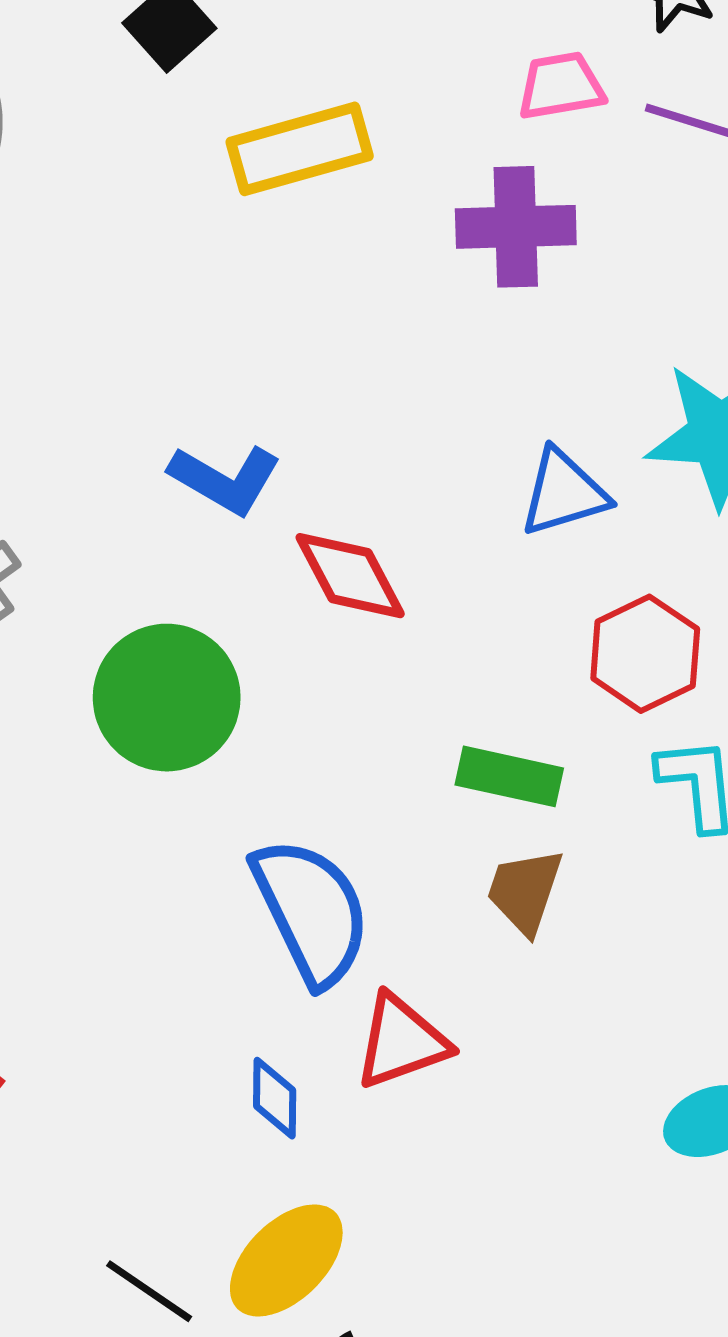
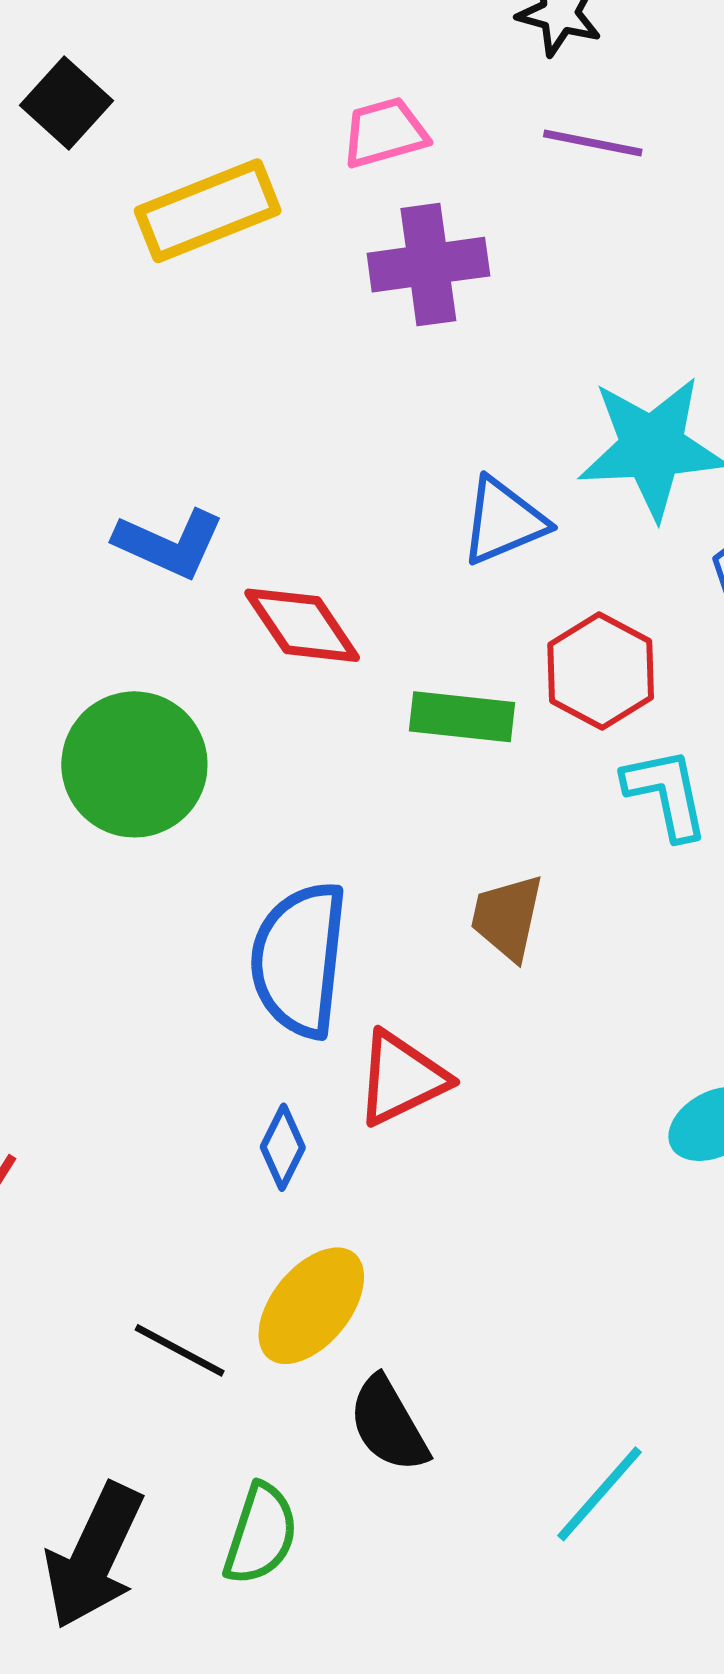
pink trapezoid: (561, 86) -> (385, 133), moved
green rectangle: (509, 776) -> (462, 717), moved
blue semicircle: (311, 911) -> (299, 960), turned -142
blue diamond: (275, 1098) -> (283, 1147), turned 32

